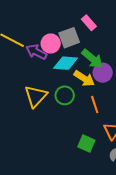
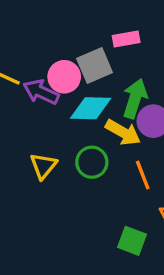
pink rectangle: (89, 23) -> (126, 39), turned -56
green arrow: (92, 59) -> (135, 99), turned -110
yellow triangle: (36, 96) -> (43, 166), size x0.7

